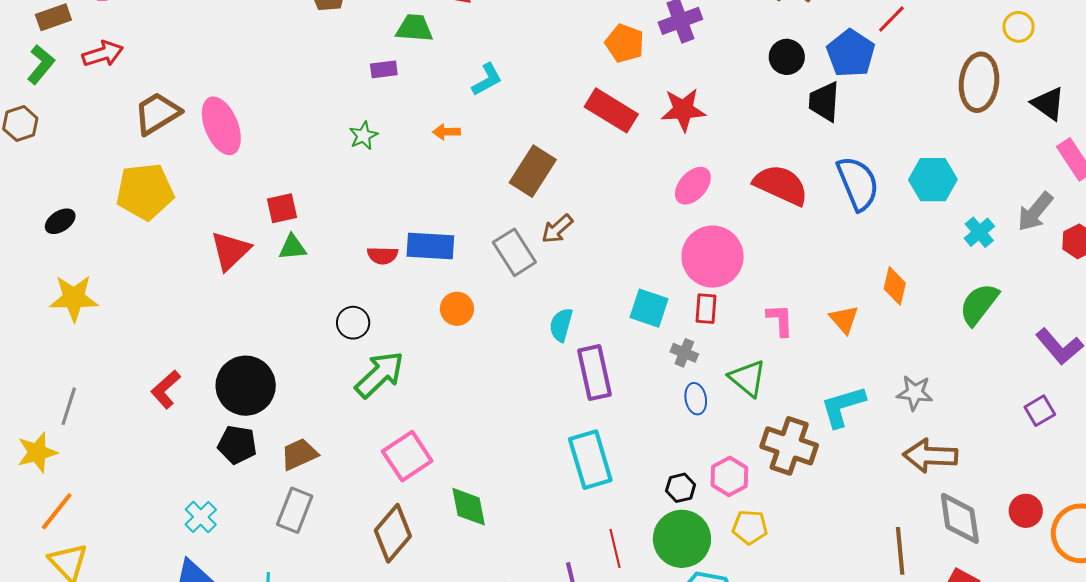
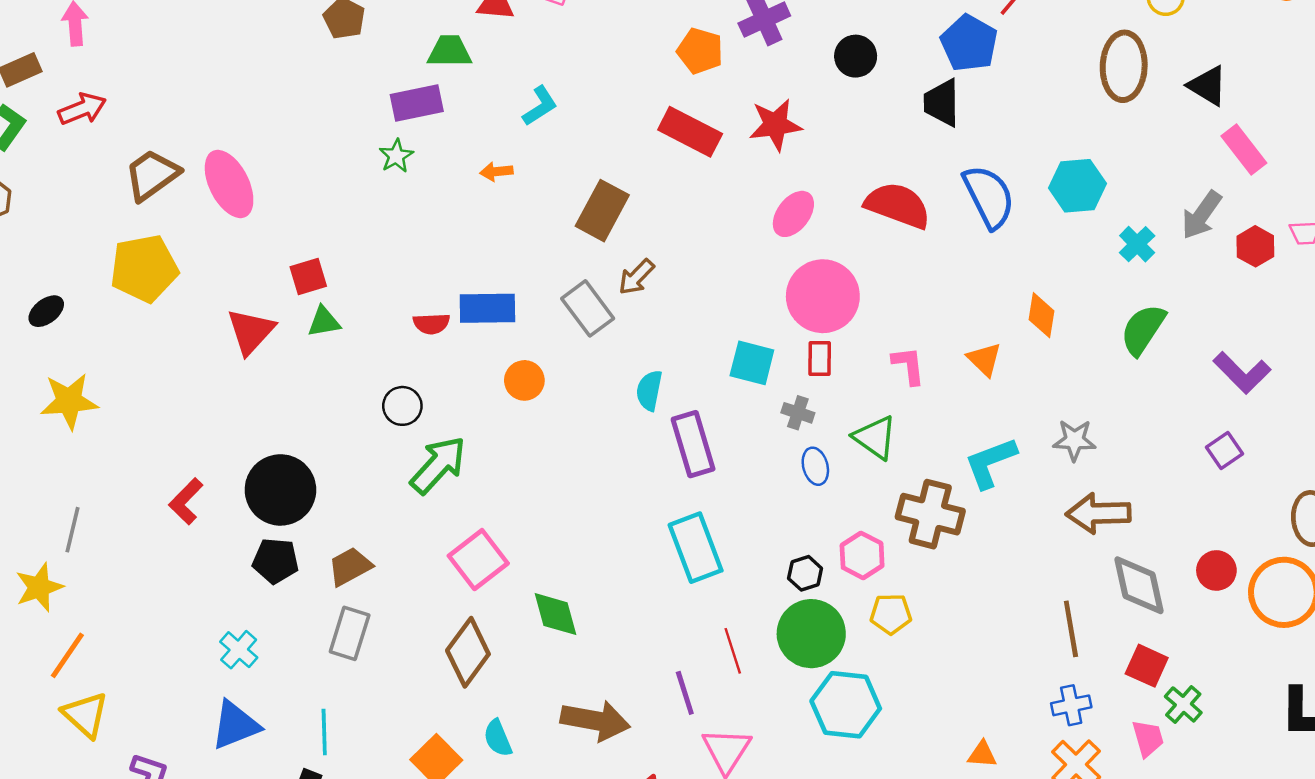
black circle: (787, 57) -> (856, 56), moved
purple rectangle: (384, 69) -> (417, 103), size x1.6
green star: (363, 136) -> (396, 156), moved

